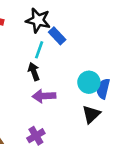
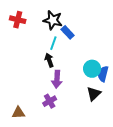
purple arrow: (44, 96) -> (57, 79), turned -84
purple cross: (36, 136) -> (50, 101), moved

